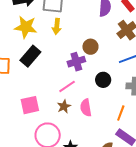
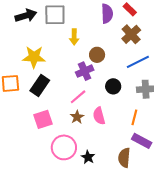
yellow arrow: (57, 26) -> (74, 37), moved
yellow star: (26, 27) -> (34, 57), moved
black rectangle: (30, 56) -> (40, 86), moved

